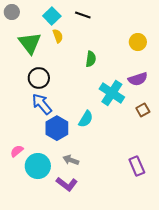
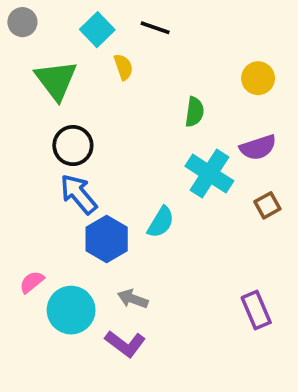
yellow semicircle: (58, 36) -> (123, 67), moved
green semicircle: (91, 59) -> (194, 112), moved

